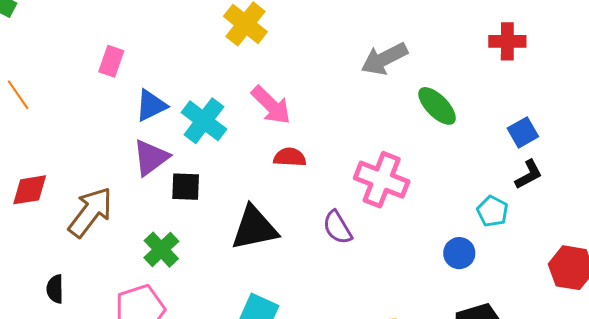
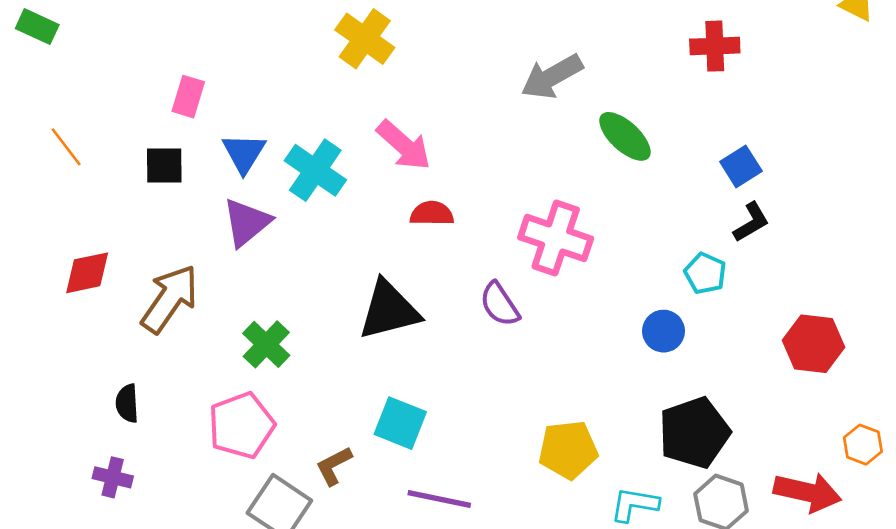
blue triangle: (151, 105) -> (244, 153), turned -30
black square: (186, 187) -> (164, 166), moved

